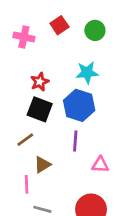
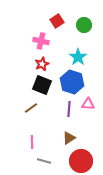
pink cross: (24, 37) -> (41, 41), moved
cyan star: (87, 73) -> (78, 57), turned -30
brown triangle: (42, 165) -> (69, 138), moved
pink triangle: (100, 165) -> (88, 104), moved

